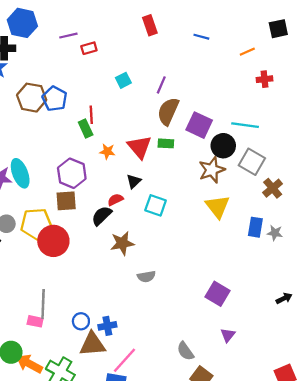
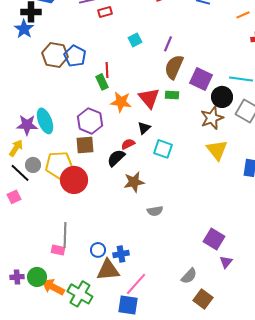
orange star: (107, 151) -> (121, 102), size x1.5
purple square: (218, 294) -> (214, 239), moved
gray semicircle: (185, 351) -> (189, 276), turned -102

